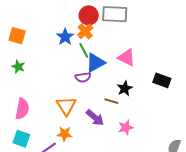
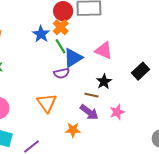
black rectangle: (162, 80) -> (141, 71), turned -60
purple arrow: (95, 118) -> (89, 112), moved
pink star: (126, 127) -> (117, 112), moved
orange star: (65, 134) -> (73, 130), moved

